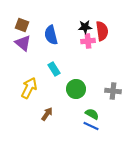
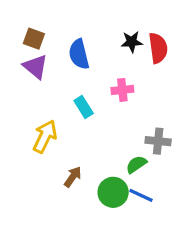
pink cross: (88, 41) -> (122, 90), moved
green circle: (76, 89) -> (113, 192), moved
gray cross: (113, 91) -> (158, 141), moved
green semicircle: (92, 114) -> (136, 164), moved, turned -64

